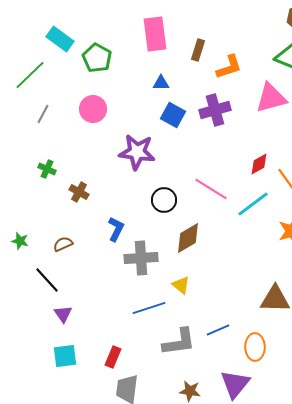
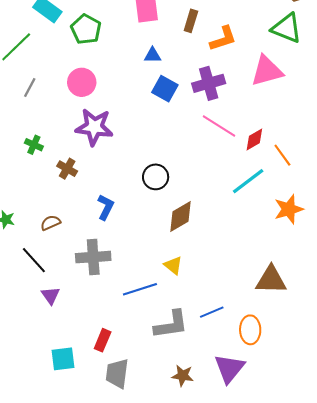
purple star: (137, 152) -> (94, 127), moved
pink line: (211, 189) -> (219, 126), moved
gray cross: (141, 258) -> (93, 257), moved
cyan square: (65, 356) -> (63, 359), moved

